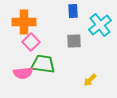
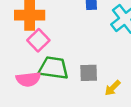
gray square: (74, 41) -> (89, 73), moved

